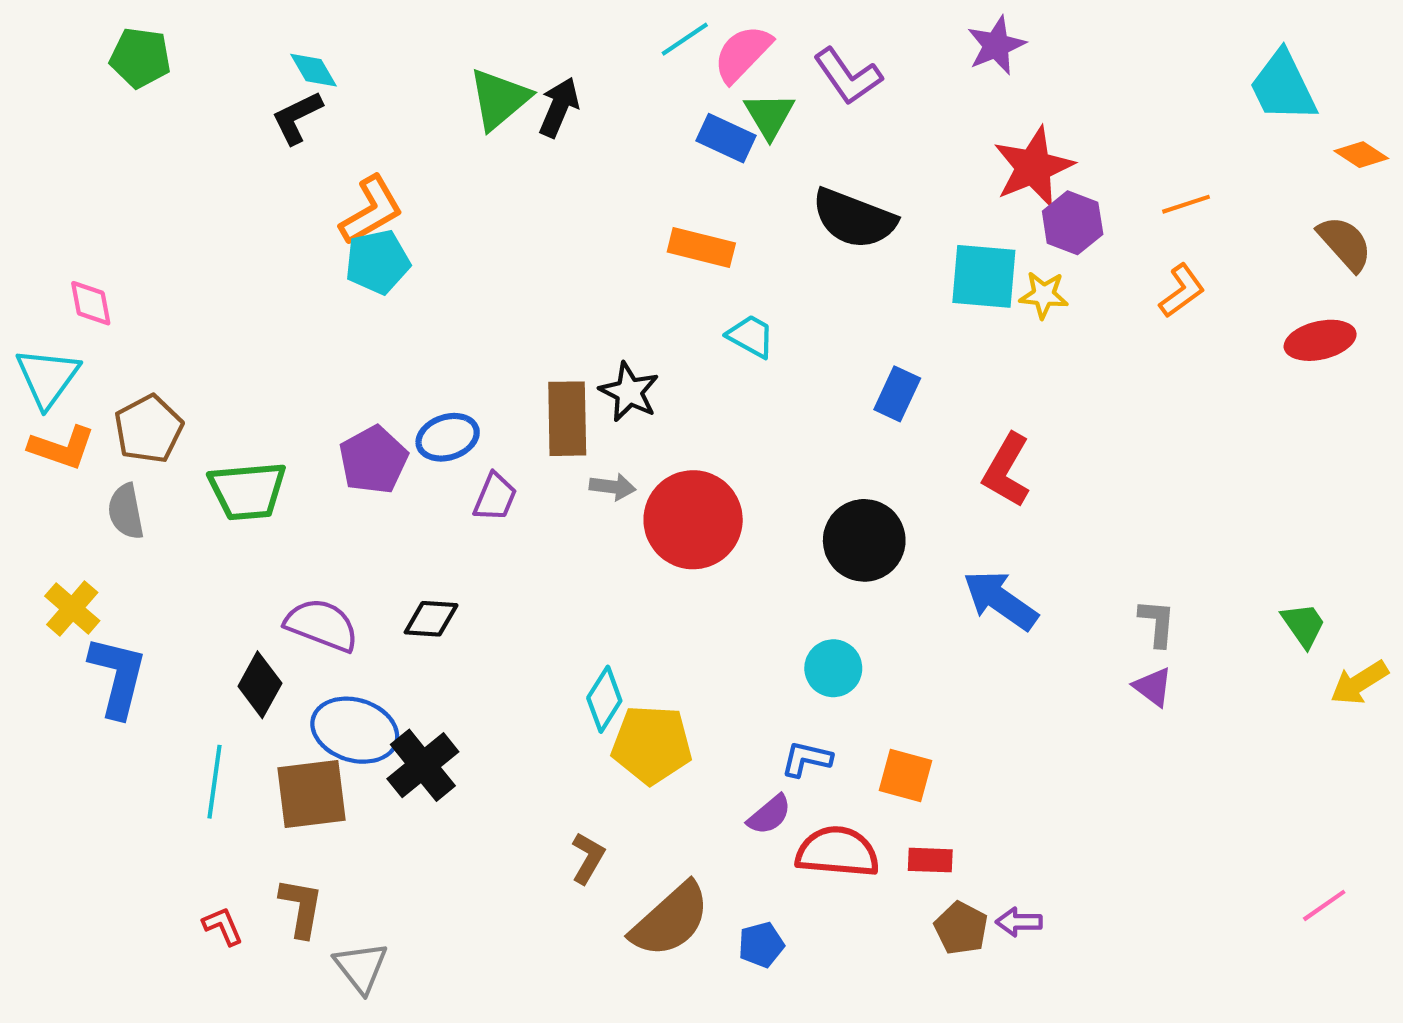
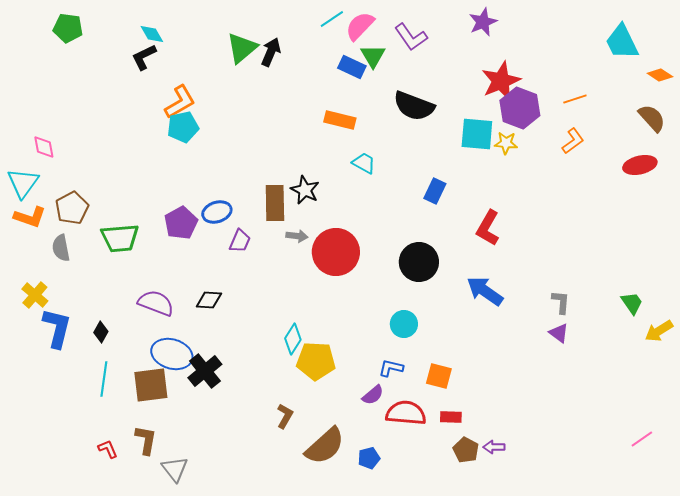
purple hexagon: (1073, 223) -> (520, 108), size x1.4
black diamond: (260, 685) -> (101, 332), moved, size x0.7

